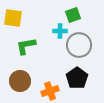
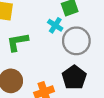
cyan cross: (60, 31) -> (55, 25), turned 32

